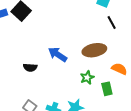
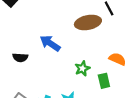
brown ellipse: (94, 50) -> (88, 23), moved

